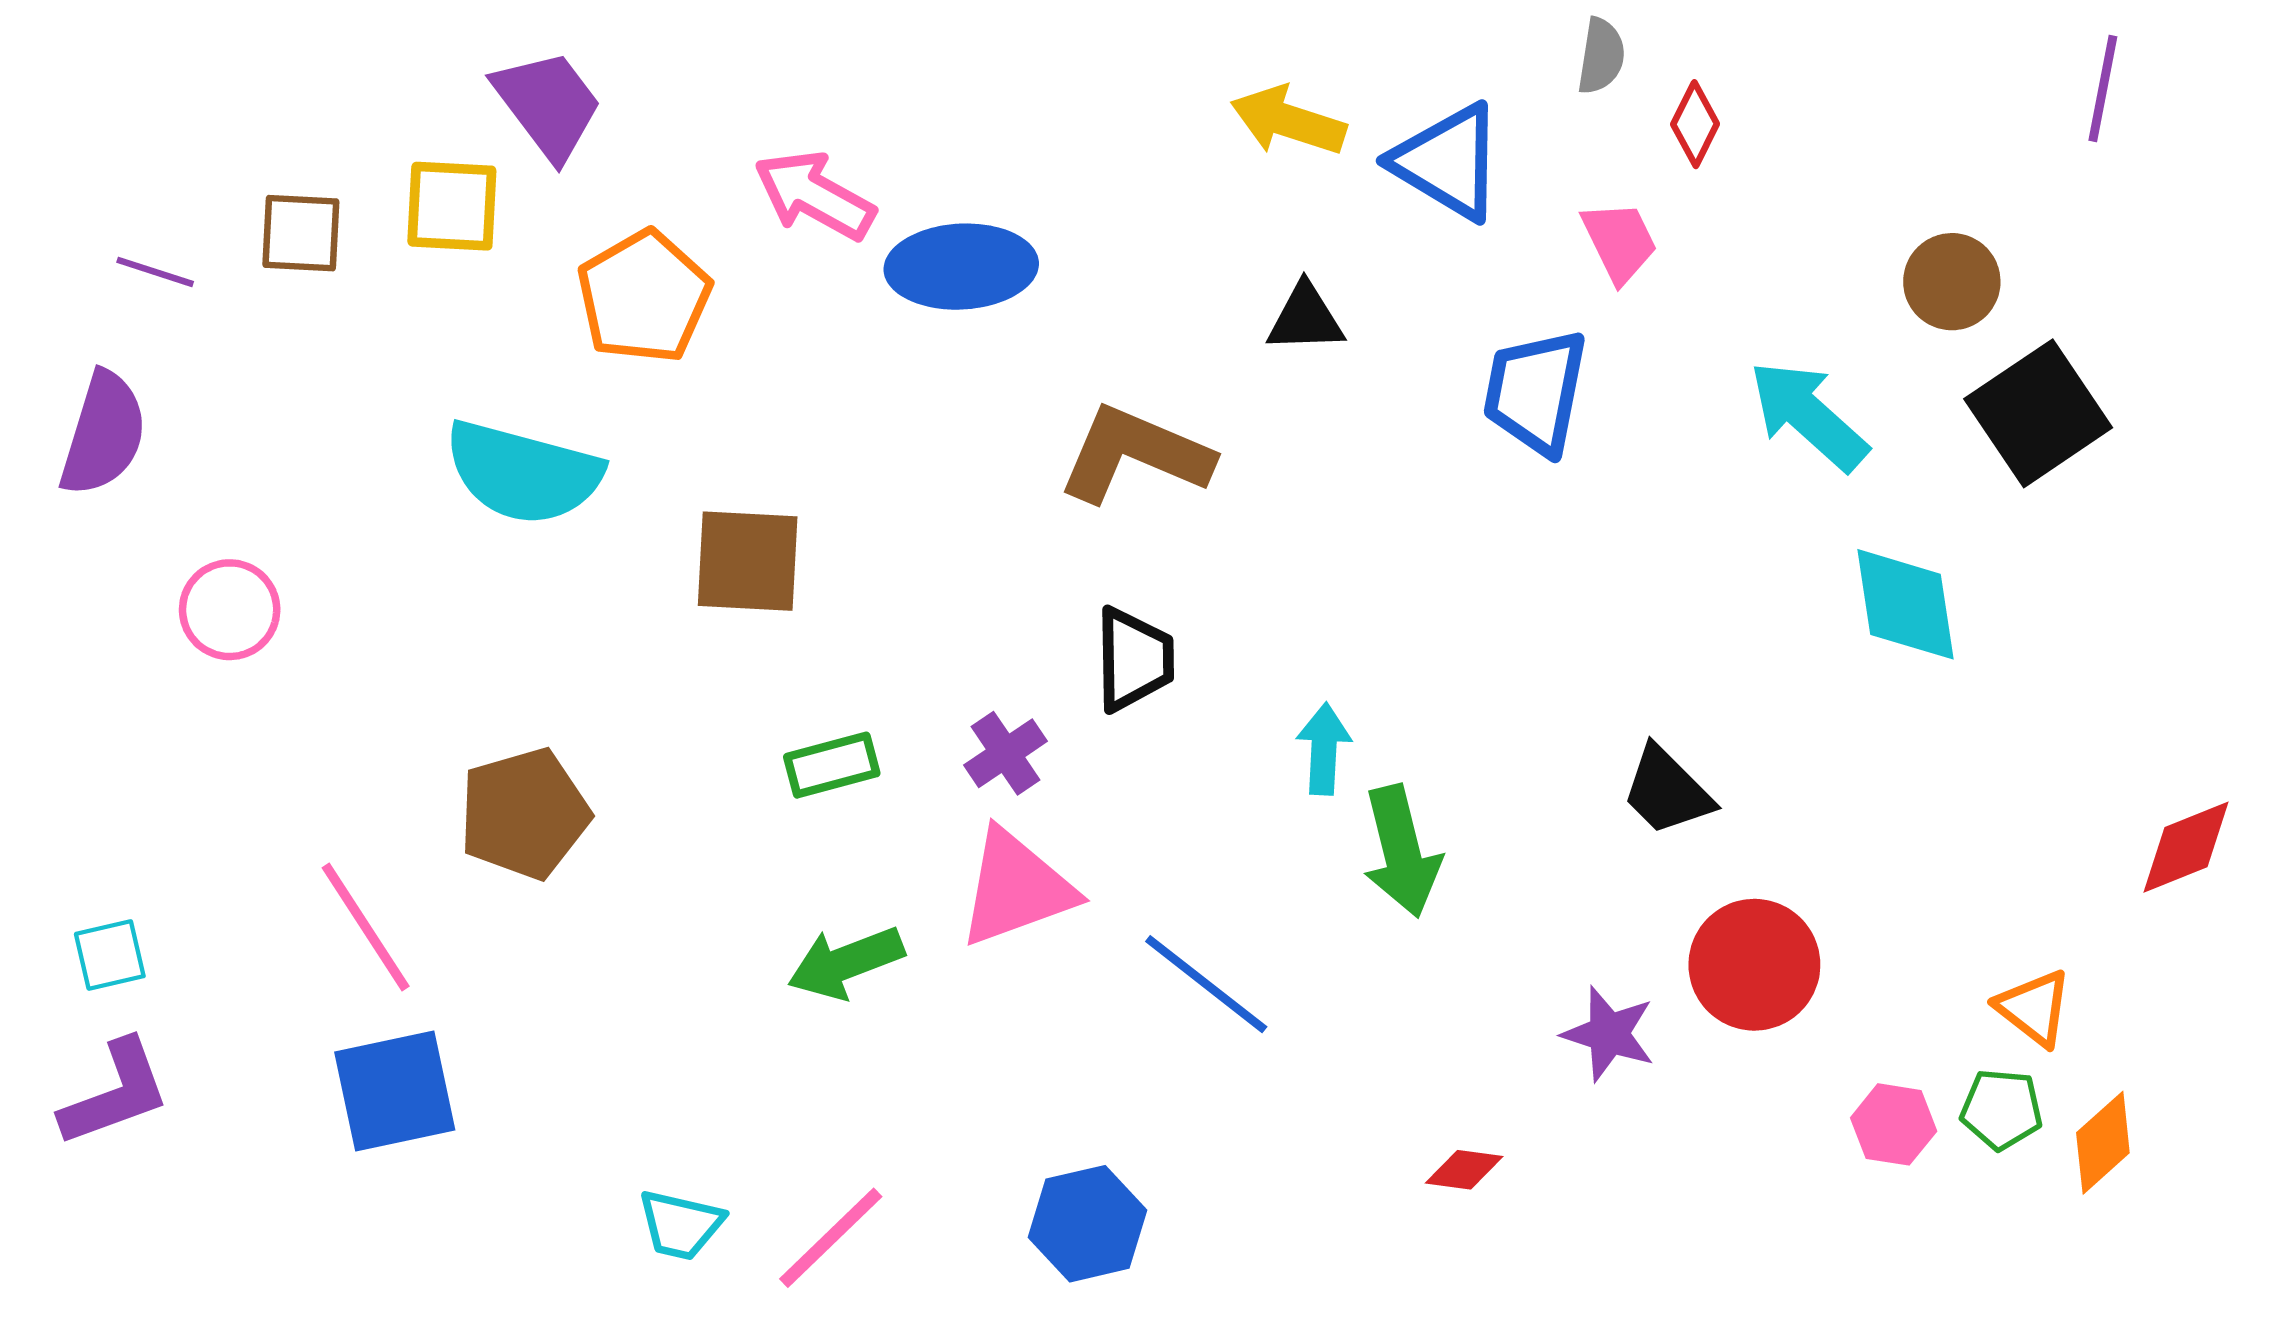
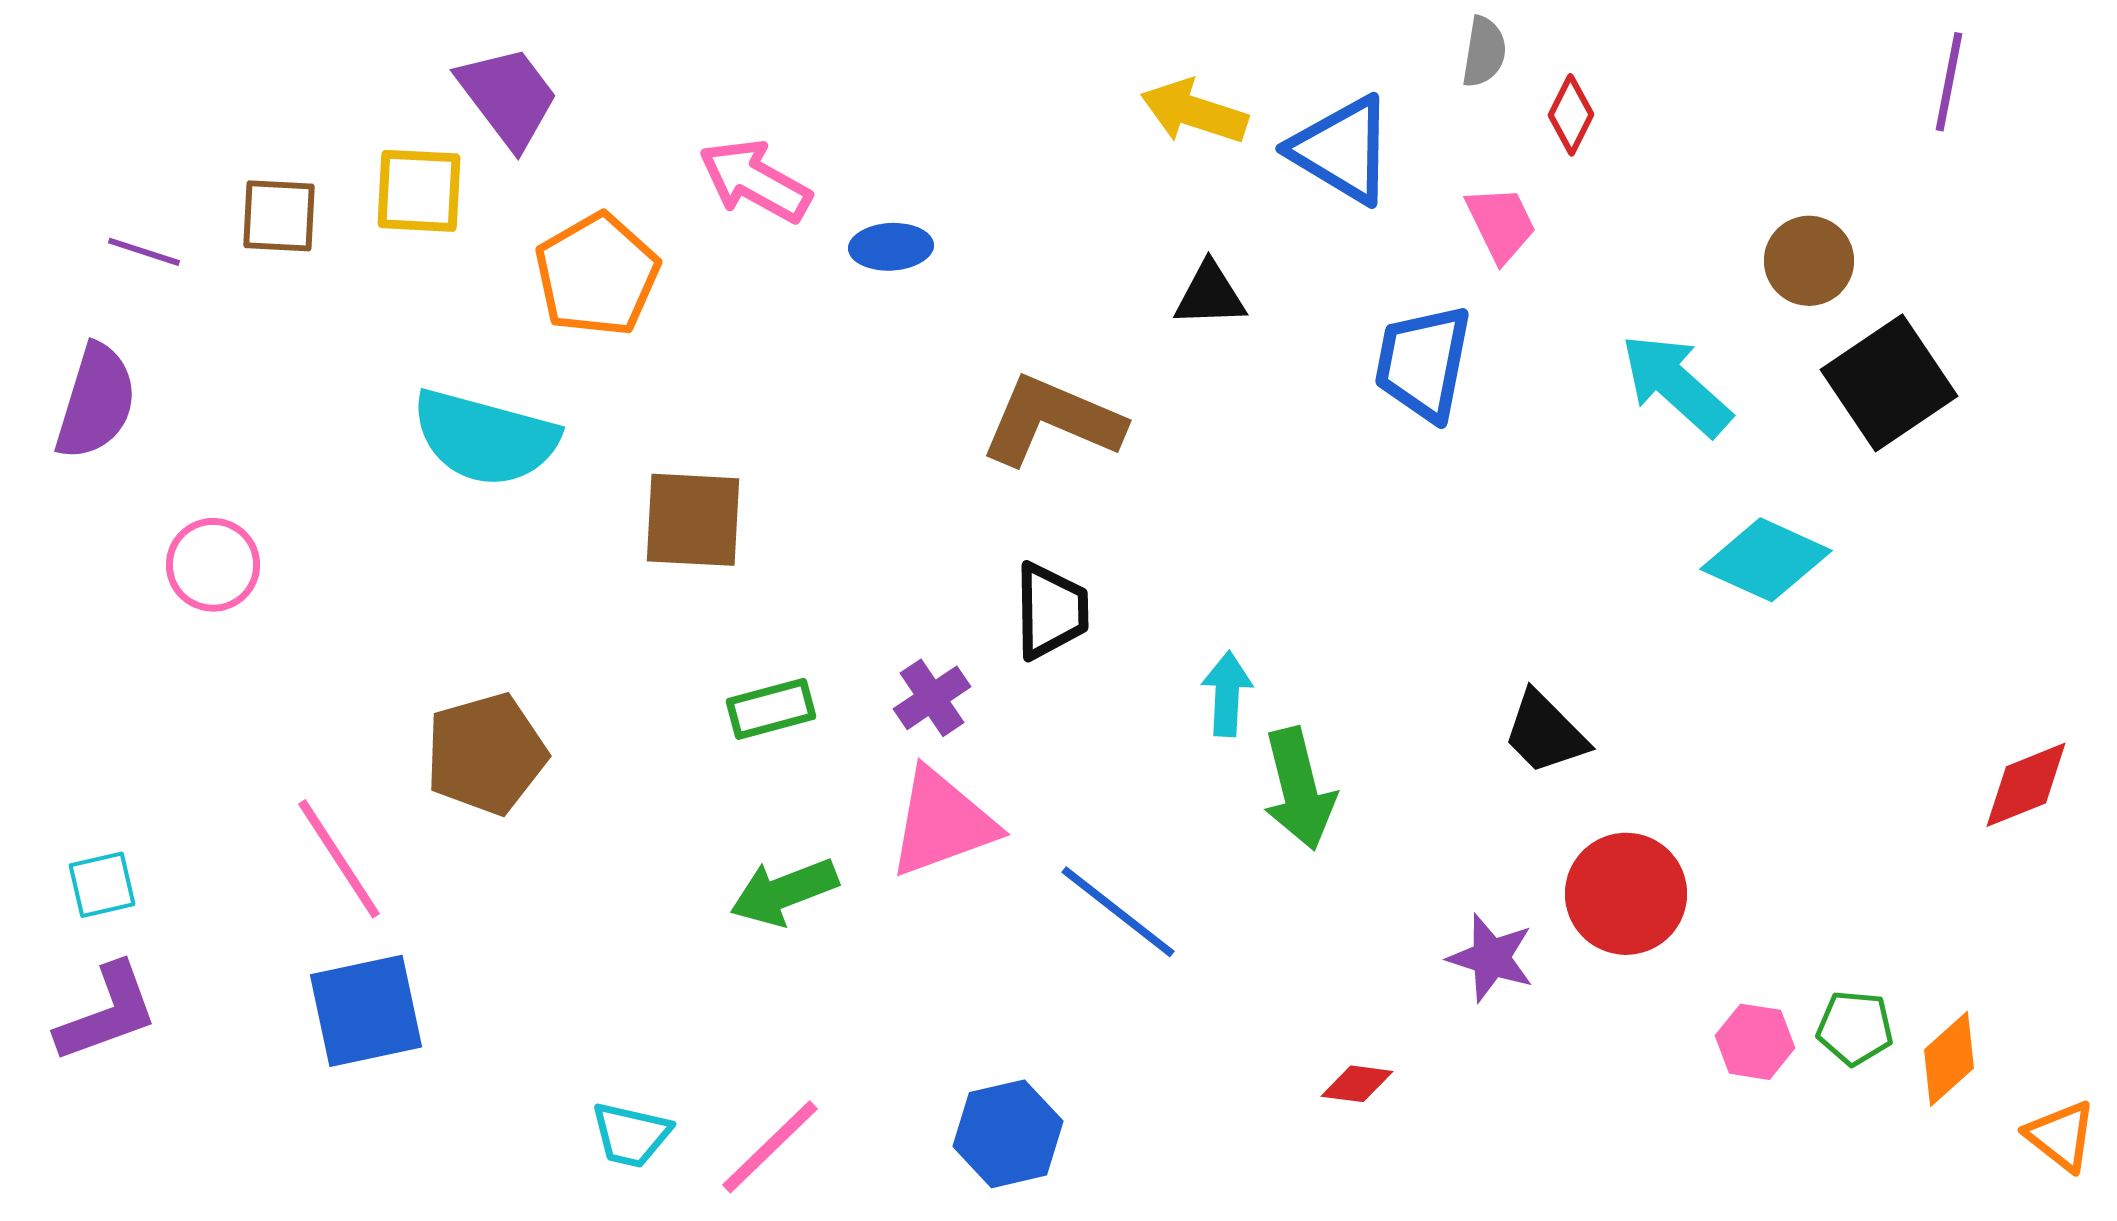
blue ellipse: (961, 267) -> (891, 247), size x0.6
cyan diamond: (1905, 604) -> (1766, 560), turned -57
orange triangle: (2034, 1008) -> (2061, 1136), moved

